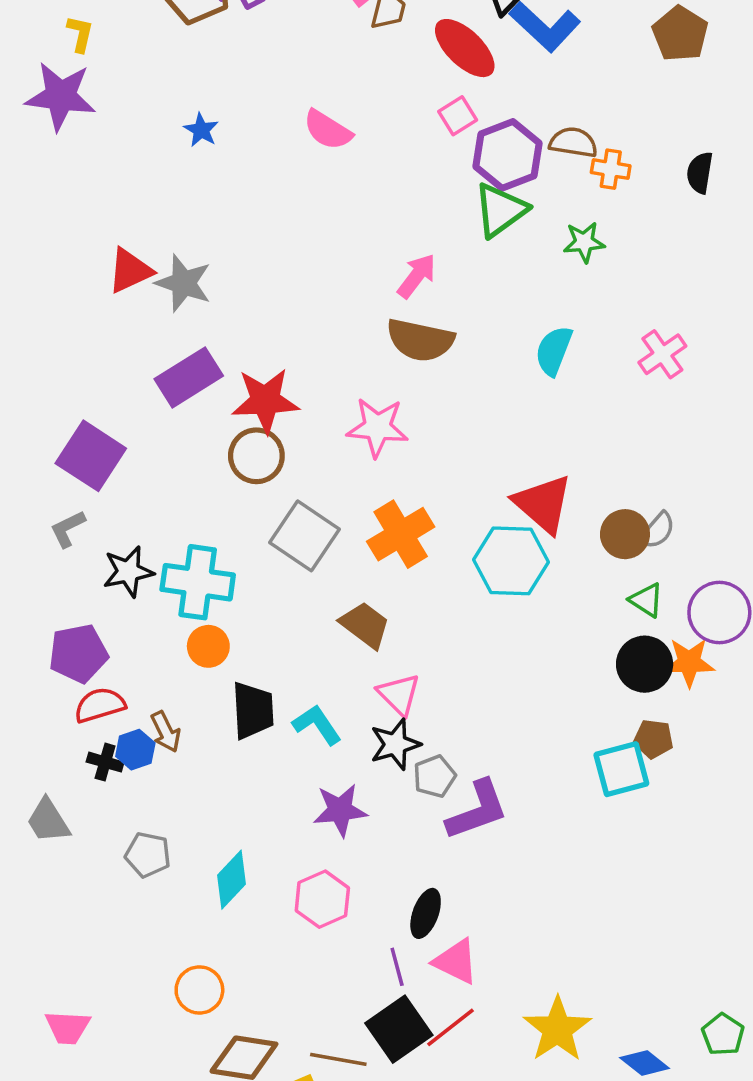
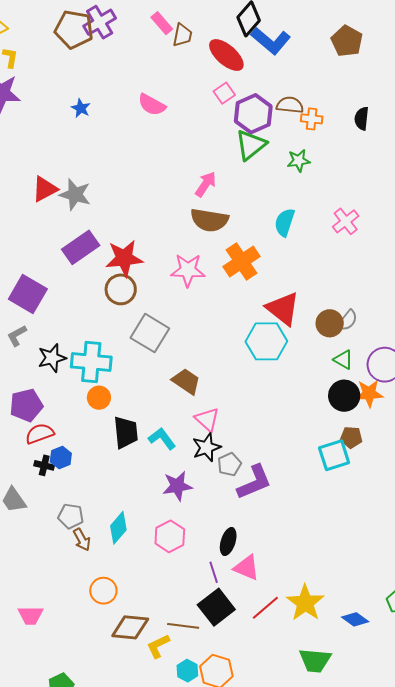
orange cross: (401, 534) -> (241, 262), moved
brown arrow: (166, 732) -> (82, 540), moved
red line: (450, 1027) -> (265, 608), moved

